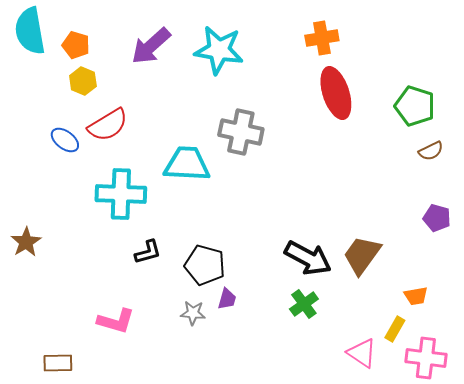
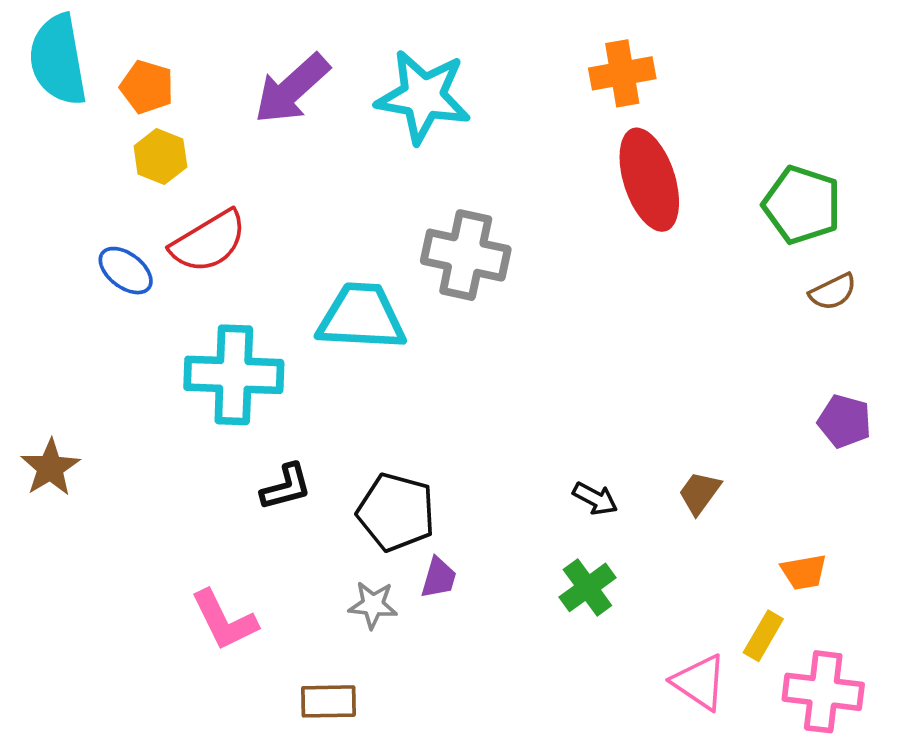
brown trapezoid: (362, 255) -> (700, 493), size x0.6
black arrow: (308, 258) -> (595, 499), size x0.5
pink L-shape: (116, 321) -> (224, 620), turned 48
brown rectangle: (58, 363) -> (329, 701), moved

